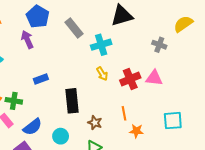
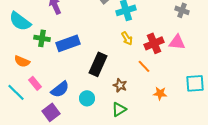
blue rectangle: (41, 79) -> (68, 43), size x1.6
green cross: (14, 101) -> (42, 38), moved
black rectangle: (72, 101) -> (98, 64), turned 30
orange line: (124, 113) -> (144, 66), moved, turned -32

